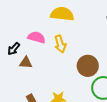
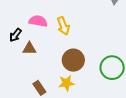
brown circle: (88, 66) -> (73, 60), moved

